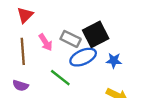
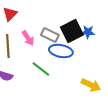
blue ellipse: (83, 57) -> (61, 51), turned 35
blue star: (114, 61) -> (88, 32), moved

